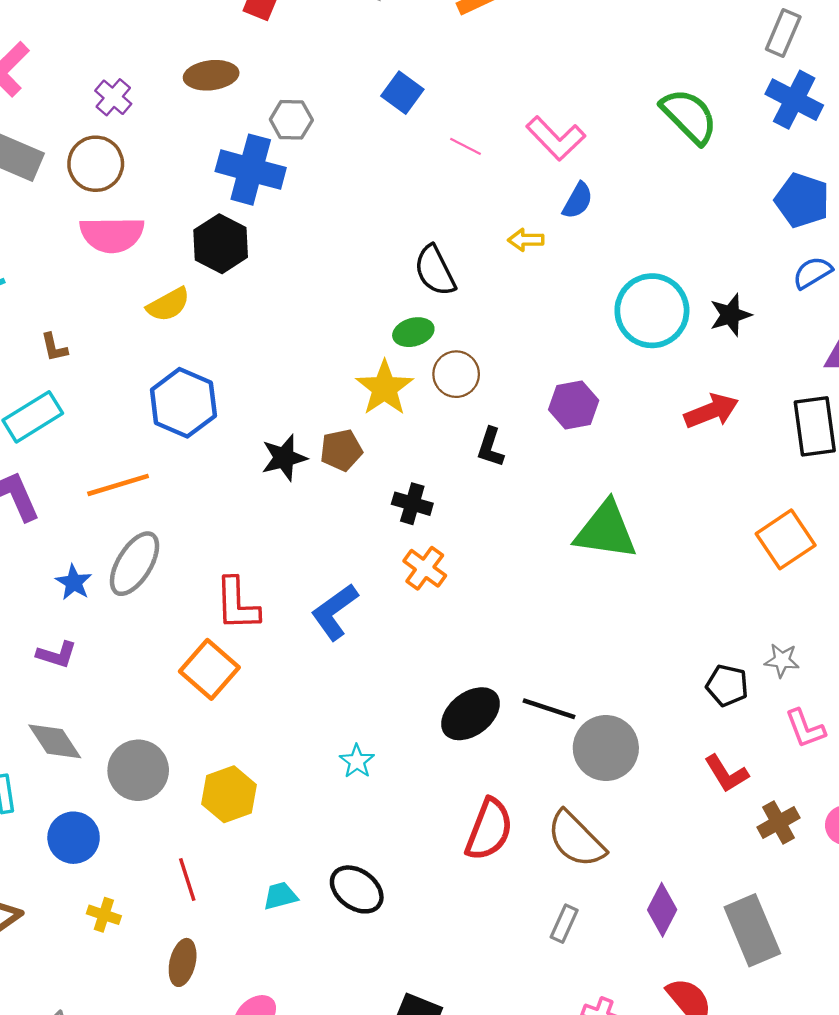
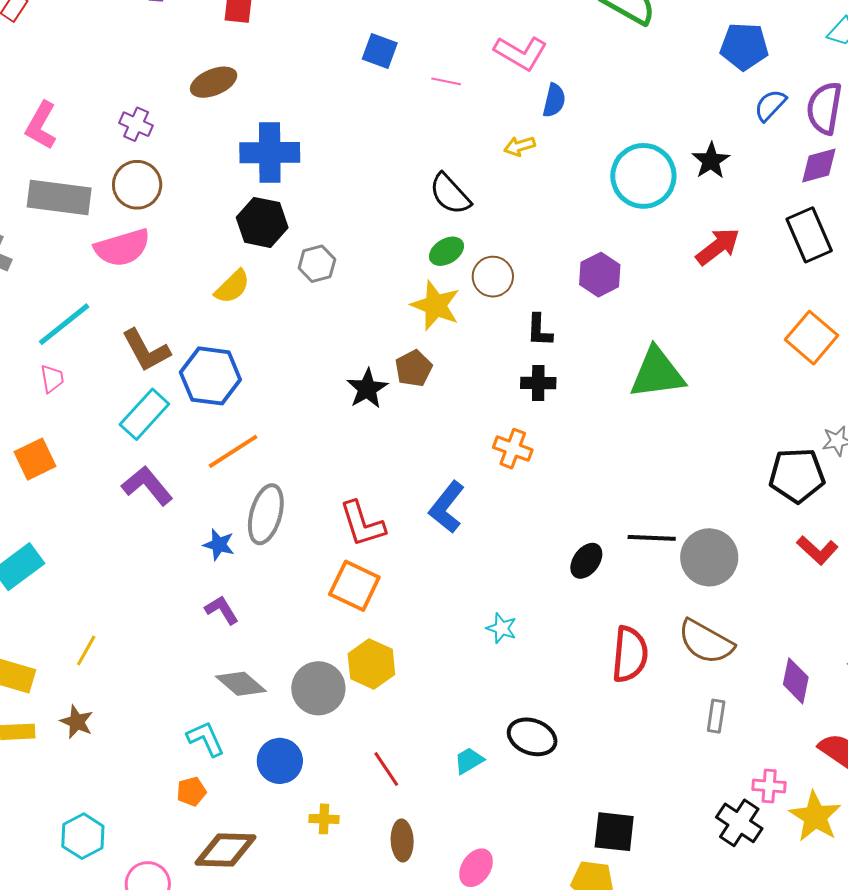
gray hexagon: (291, 120) -> (317, 264), moved
pink semicircle: (112, 234) -> (122, 248), moved
brown L-shape: (54, 347) -> (146, 350), size x1.8
blue hexagon: (183, 403) -> (210, 376), moved
black cross: (412, 504) -> (538, 383), moved
purple L-shape: (57, 655) -> (222, 610), turned -123
black pentagon: (727, 685) -> (797, 475), size x1.5
black ellipse: (470, 714) -> (586, 561), size x0.7
yellow hexagon: (229, 794) -> (371, 664), moved

